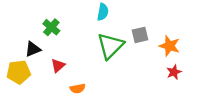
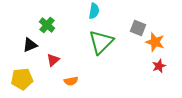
gray square: (140, 35) -> (138, 28), moved, turned 35
yellow pentagon: (19, 72) -> (22, 79), moved

